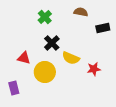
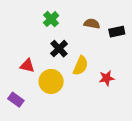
brown semicircle: (81, 12) -> (92, 24), moved
yellow semicircle: (71, 58) -> (81, 66), turned -90
purple rectangle: (14, 88) -> (16, 100), turned -40

